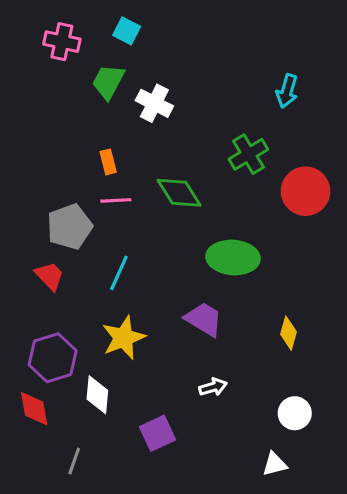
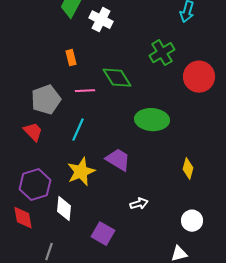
pink line: (116, 200) -> (85, 91), moved
purple trapezoid: (204, 319) -> (118, 160), moved
purple square: (157, 433) -> (103, 234), turned -35

